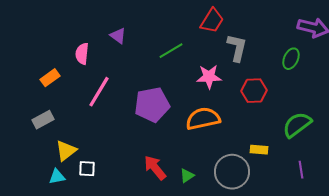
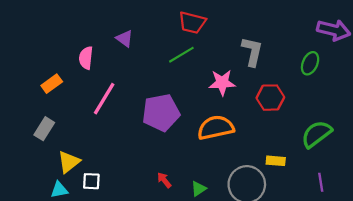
red trapezoid: (212, 21) -> (192, 23), moved, turned 72
gray rectangle: (43, 120) -> (44, 129), turned -30
red arrow: (155, 168) -> (164, 180), size x0.6

